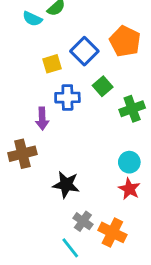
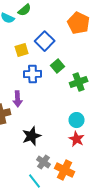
orange pentagon: (125, 41) -> (79, 23), moved
purple arrow: (42, 119) -> (18, 99), moved
black star: (66, 185) -> (32, 136), turned -30

